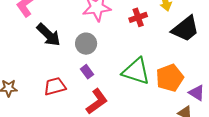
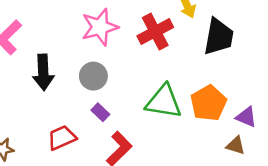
red cross: (138, 17) -> (155, 32), size x1.5
black trapezoid: (185, 29) -> (219, 37), turned -32
black arrow: (49, 35) -> (43, 72), turned 52

